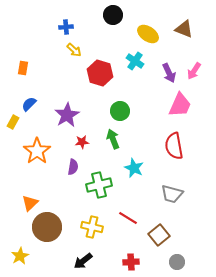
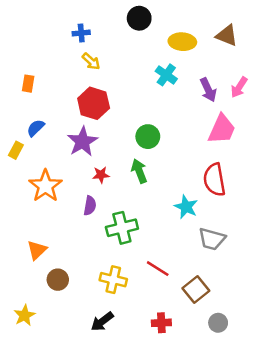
yellow ellipse: (148, 34) -> (182, 42), turned -30
red hexagon: (100, 73) -> (94, 103), moved
cyan star: (134, 168) -> (186, 207), moved
brown circle: (47, 227) -> (58, 280), size x0.6

